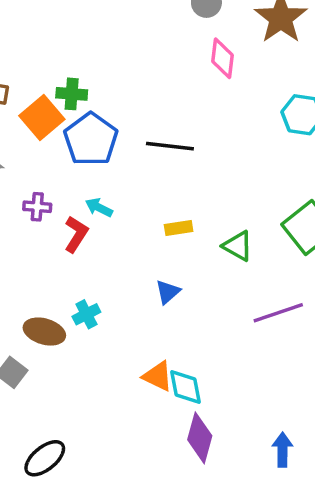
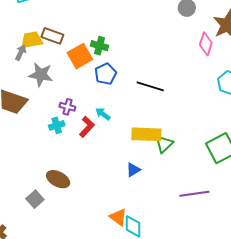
pink diamond: (223, 58) -> (206, 44), moved
blue pentagon: (91, 139) -> (106, 74), size x0.7
yellow rectangle: (179, 228) -> (146, 134), size x1.8
green triangle: (238, 246) -> (164, 144), moved, turned 36
cyan cross: (86, 314) -> (57, 125), moved

